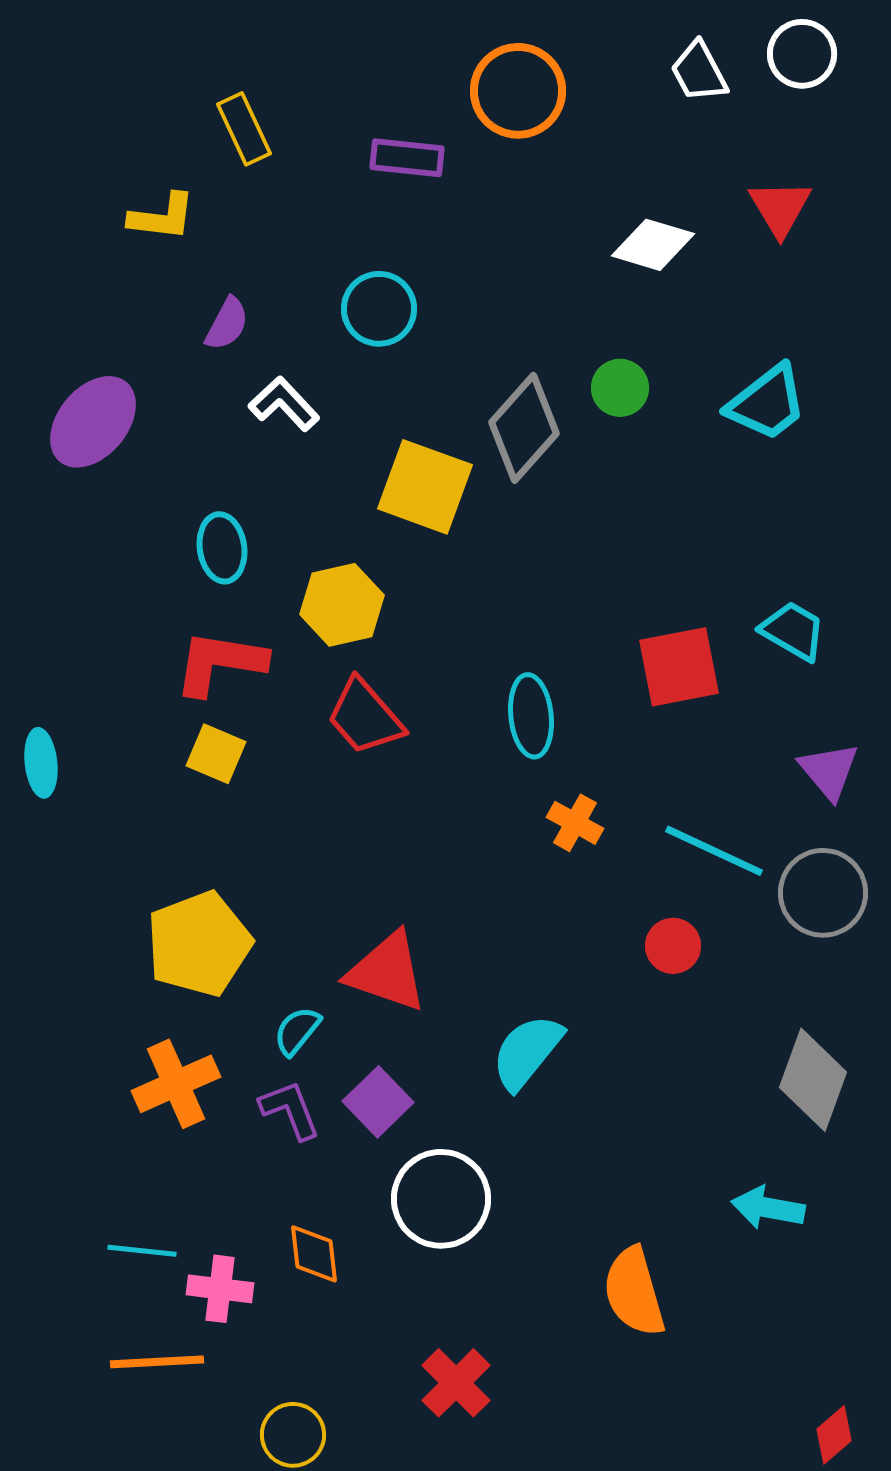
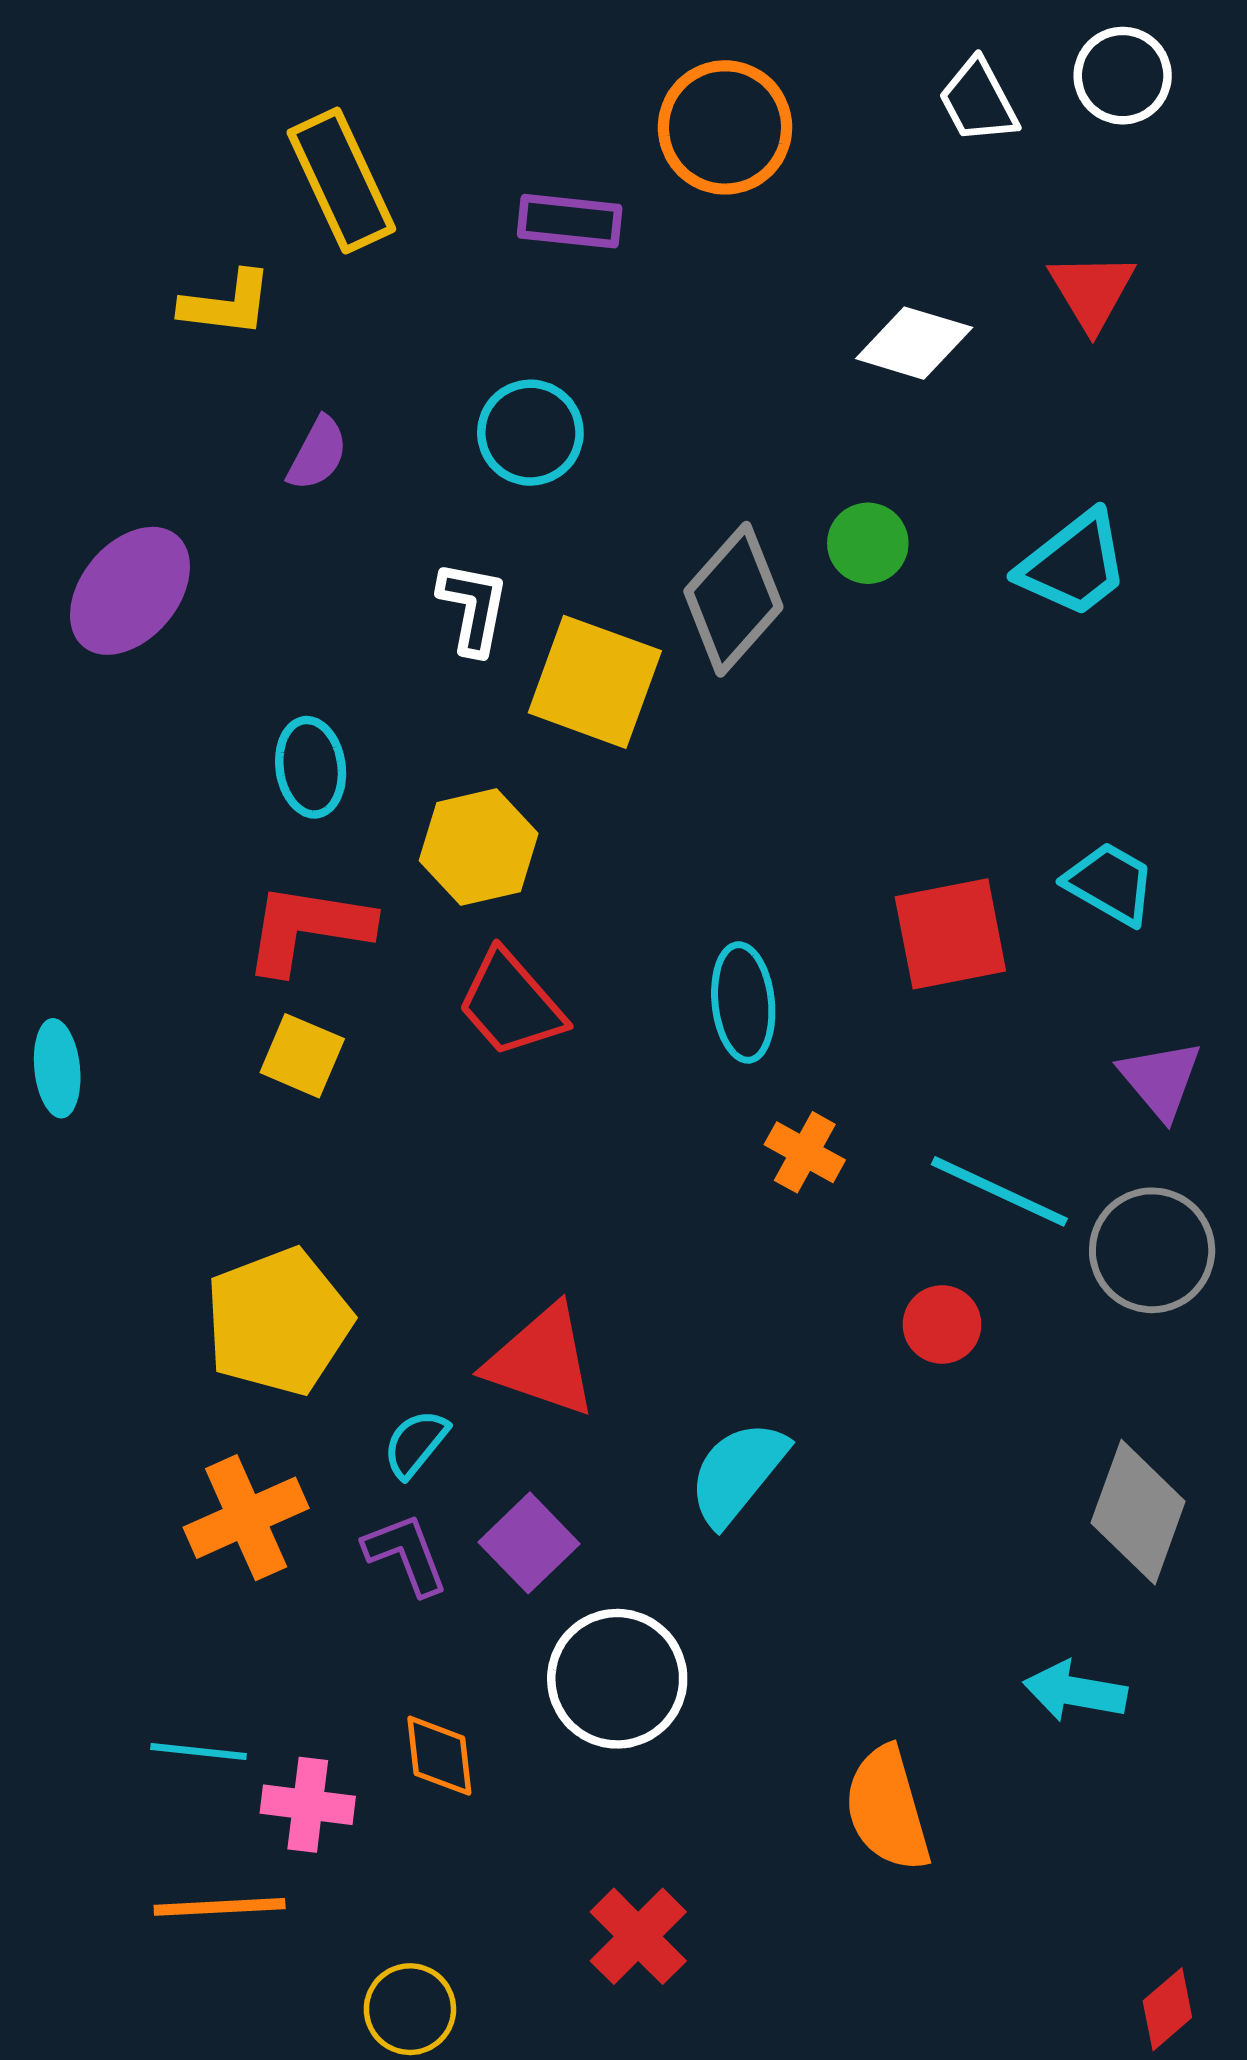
yellow rectangle: (244, 129) -> (341, 181), size x1.4
white L-shape: (284, 404) -> (473, 608), moved, turned 54

